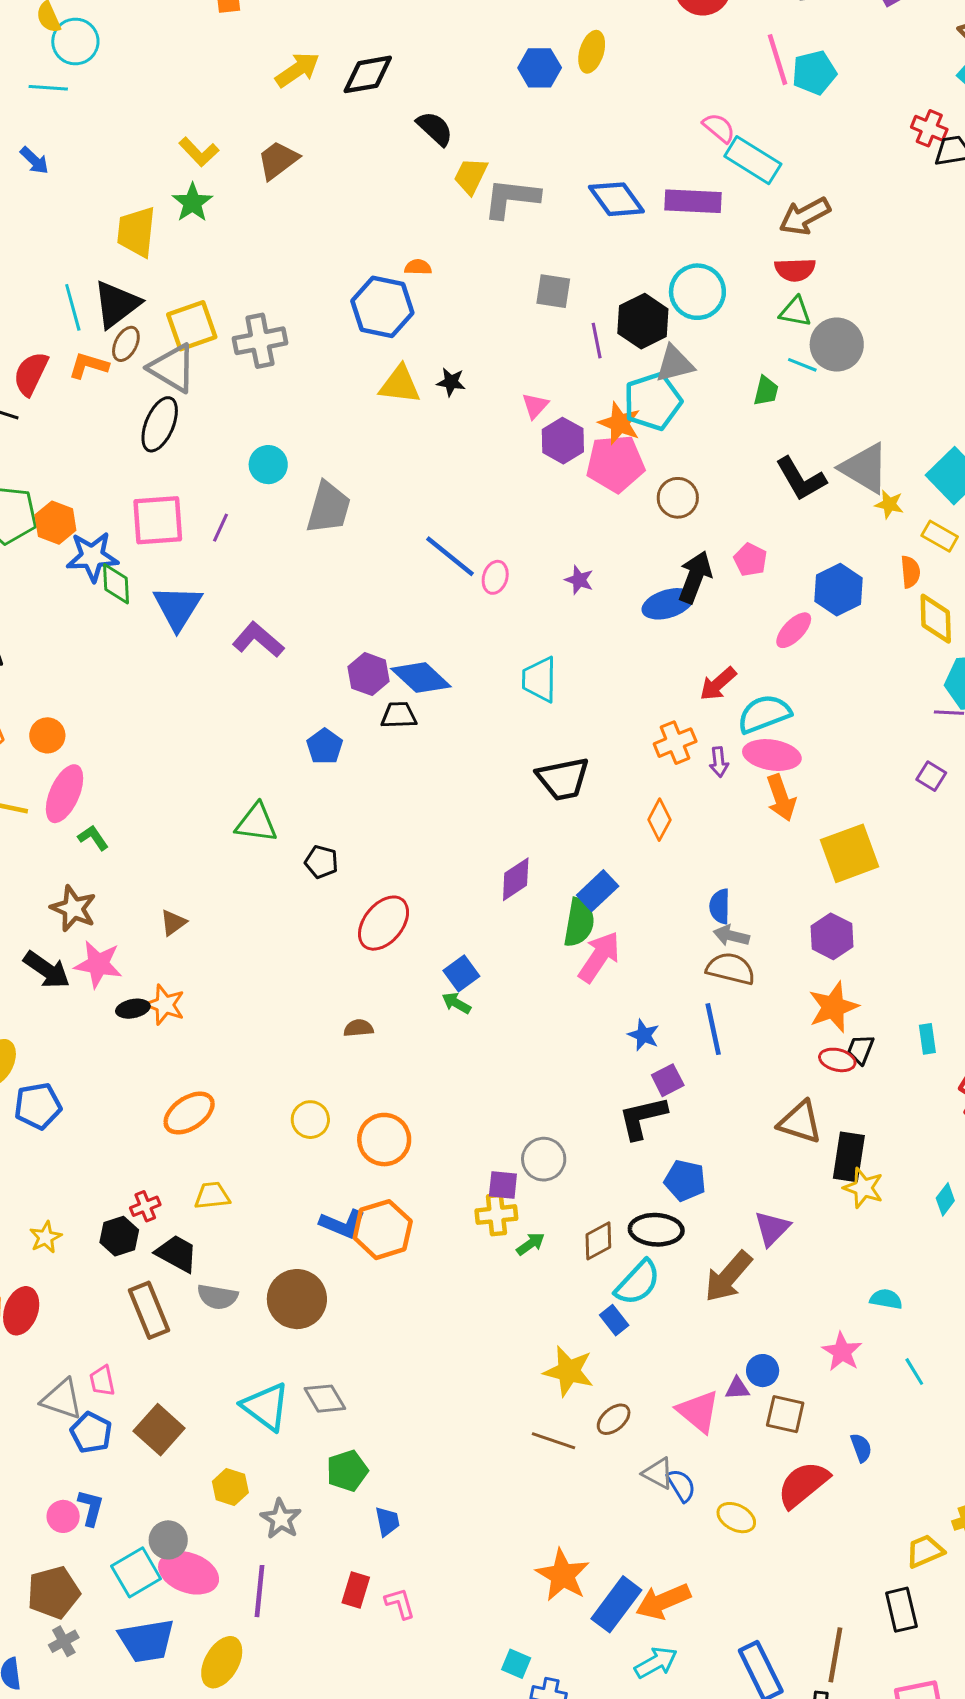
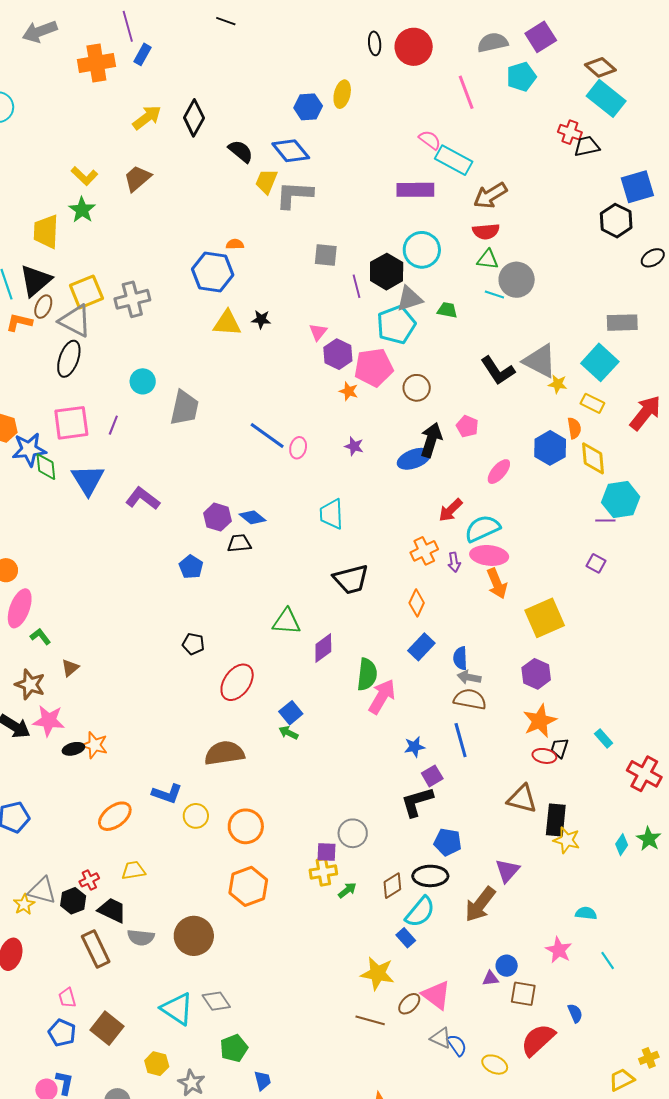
cyan pentagon: (814, 73) -> (521, 77), moved
black diamond: (368, 74) -> (194, 118), turned -48
blue diamond: (616, 199) -> (291, 151), moved
green trapezoid: (766, 391) -> (447, 310), moved, turned -90
orange star: (620, 423) -> (349, 391), moved, size x0.7
blue hexagon: (838, 590) -> (550, 448), moved
blue diamond: (421, 678) -> (252, 517), size x0.7
green triangle: (256, 823) -> (287, 622), moved
blue rectangle: (598, 891) -> (421, 647), moved
brown triangle: (173, 923) -> (70, 668), moved
brown semicircle: (359, 1028) -> (224, 753), size x2.0
blue star: (644, 1035) -> (414, 747), turned -30
cyan rectangle: (927, 1039) -> (604, 738), turned -30
blue L-shape: (343, 1224) -> (167, 794), moved
gray triangle: (62, 1399) -> (42, 891), moved
pink triangle: (698, 1411) -> (436, 995), moved

